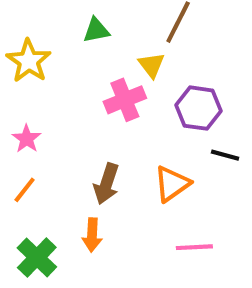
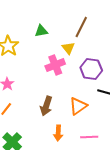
orange arrow: (92, 235) -> (58, 133), moved

